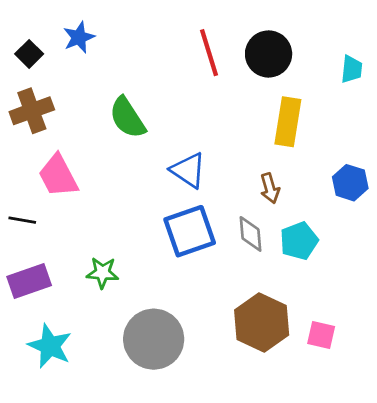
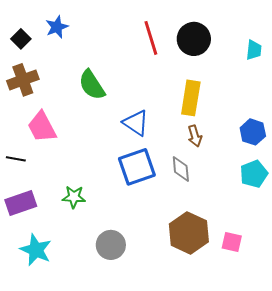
yellow rectangle: (288, 122) -> (191, 98), moved
cyan pentagon: (299, 241) -> (254, 174), moved
gray circle: (154, 339) -> (111, 245), size x0.7

